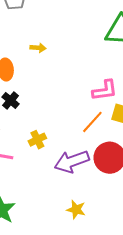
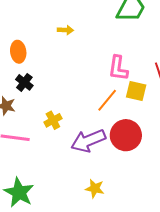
yellow arrow: (38, 48) -> (65, 30), moved
pink L-shape: (105, 90) -> (118, 68), turned 108

